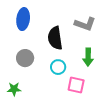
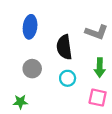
pink square: (76, 85) -> (98, 98), moved

